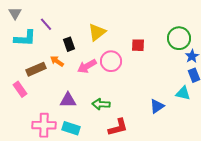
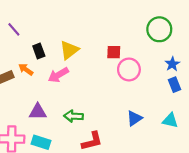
yellow triangle: (97, 32) -> (69, 50), moved
green circle: (179, 38) -> (159, 29), moved
pink circle: (111, 61) -> (129, 69), moved
cyan triangle: (183, 93) -> (170, 120), moved

